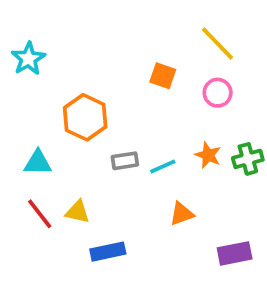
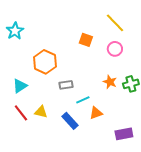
cyan triangle: (38, 163) -> (20, 86), turned -35
cyan line: (163, 166) -> (83, 100), moved
blue rectangle: (108, 252) -> (70, 121), moved, turned 60

